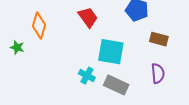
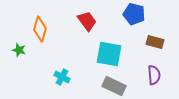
cyan cross: (87, 76) -> (62, 77), moved

